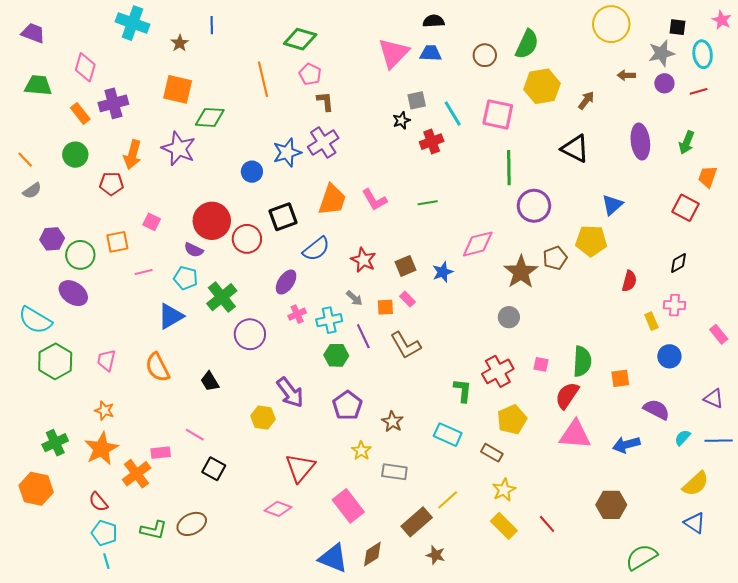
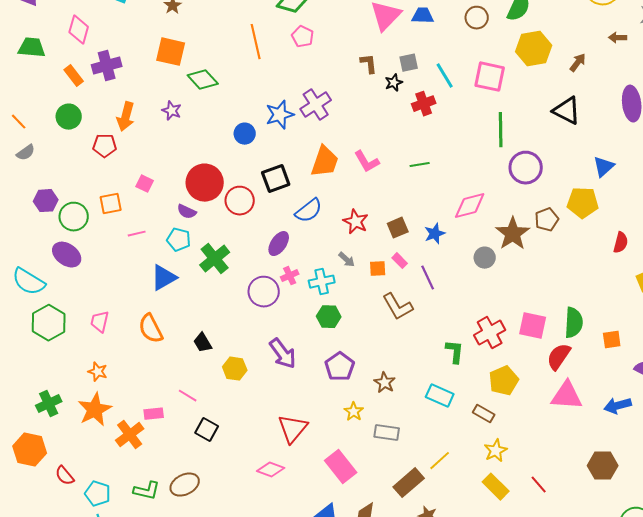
brown L-shape: (325, 101) -> (369, 64), moved
green diamond: (210, 117) -> (203, 80), turned 44
purple star: (179, 149) -> (172, 111), size x0.6
gray circle: (509, 317) -> (485, 258), moved
purple circle: (250, 334) -> (264, 292), moved
purple line: (363, 336) -> (428, 278), moved
pink square: (541, 364) -> (533, 326), size x1.8
yellow hexagon: (263, 418) -> (235, 369), moved
red semicircle: (98, 502) -> (65, 476), moved

